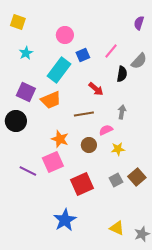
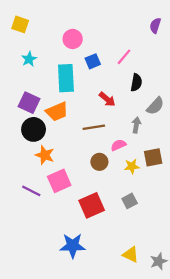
gray semicircle: (139, 61) -> (155, 106), moved
cyan rectangle: (59, 70) -> (66, 78), turned -40
black circle: (16, 121) -> (34, 129), moved
orange star: (60, 139) -> (45, 155), moved
brown square: (137, 177) -> (153, 157), moved, turned 30
blue star: (65, 220) -> (73, 246), turned 30

